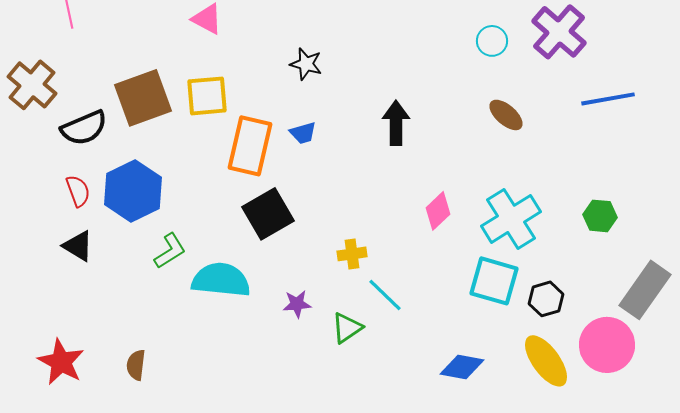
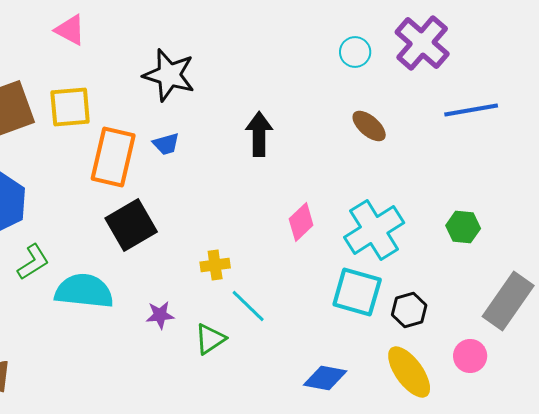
black star: (306, 64) -> (169, 75), size x1.6
pink circle: (607, 345) -> (470, 356), size x0.6

